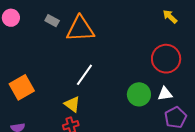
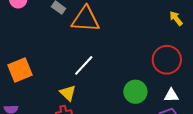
white triangle: (165, 94) -> (171, 95), moved

